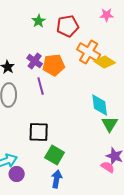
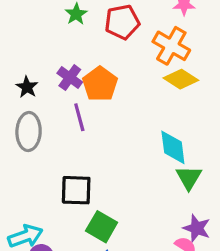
orange cross: (89, 52) -> (171, 46), moved
orange pentagon: (54, 65) -> (100, 84), turned -30

